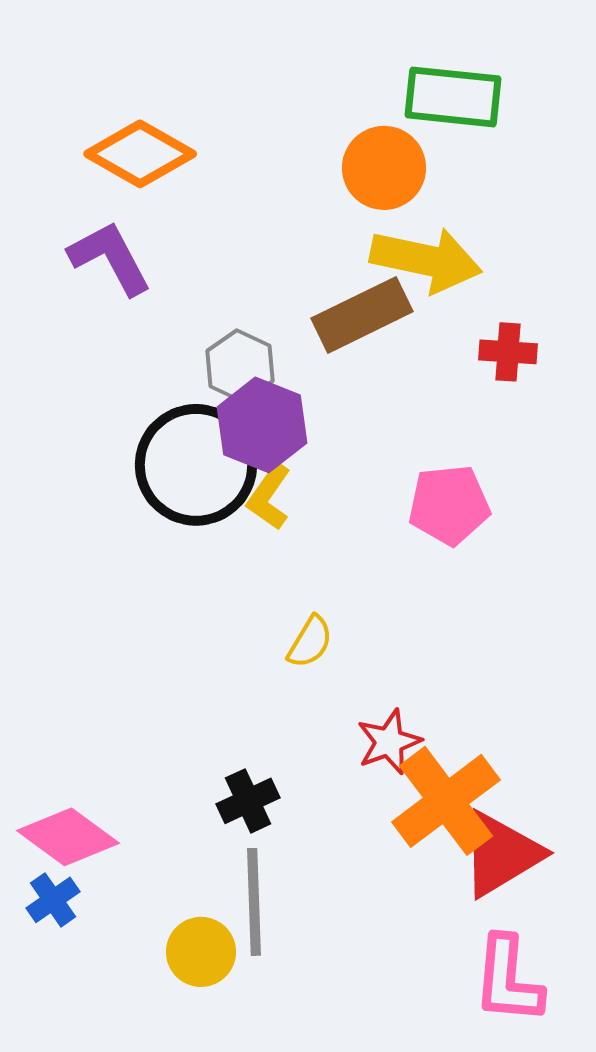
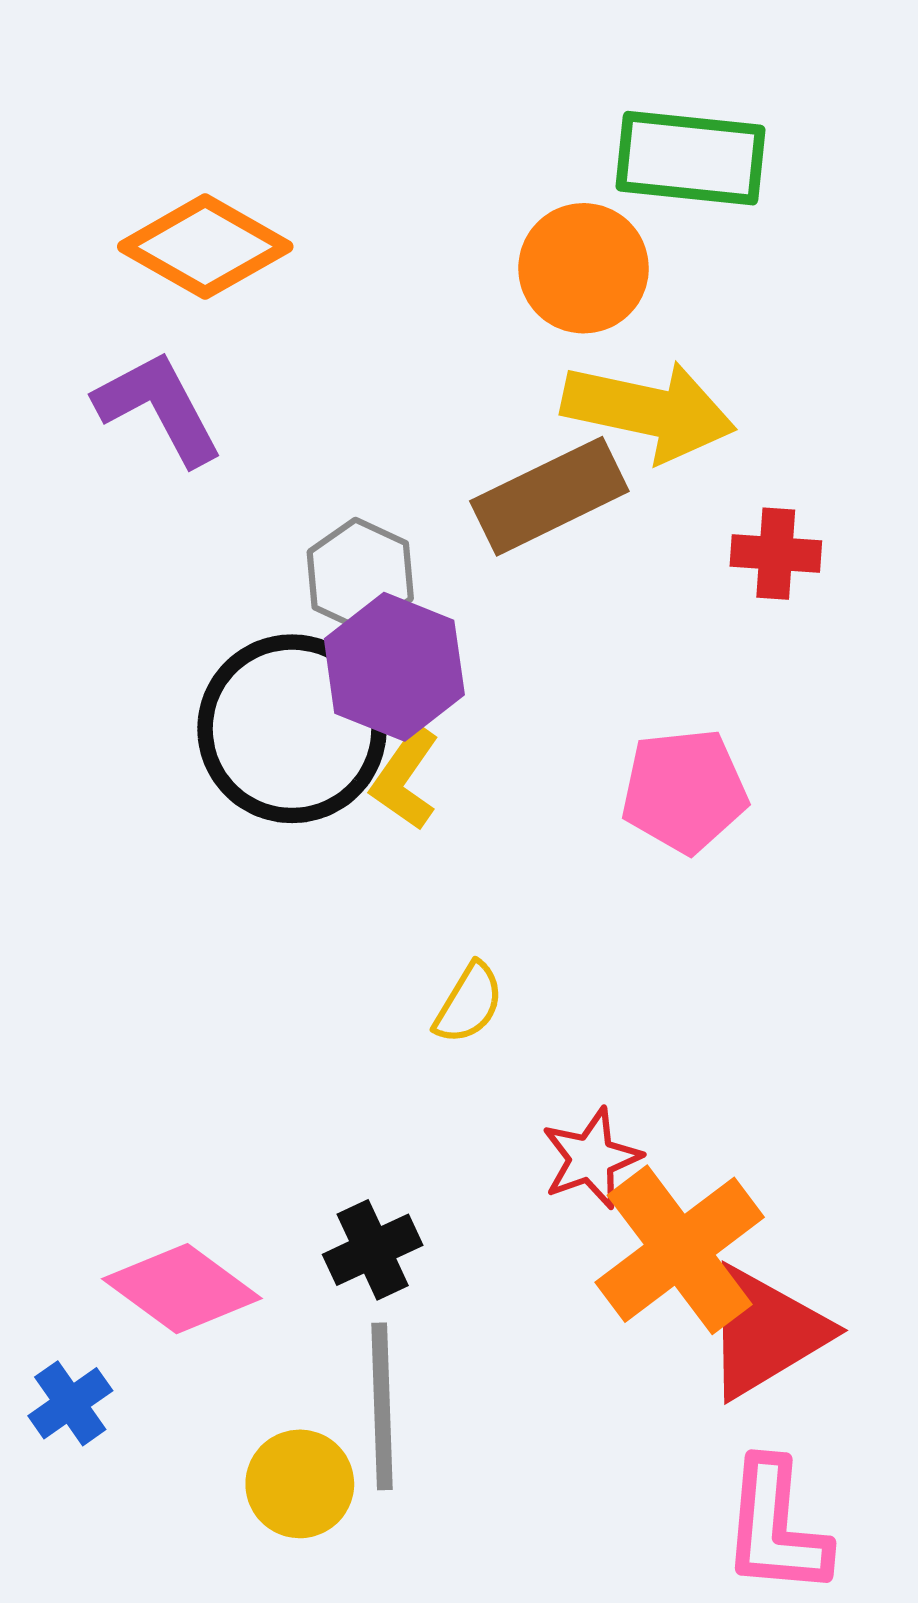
pink diamond: (68, 837) -> (182, 1289), moved

